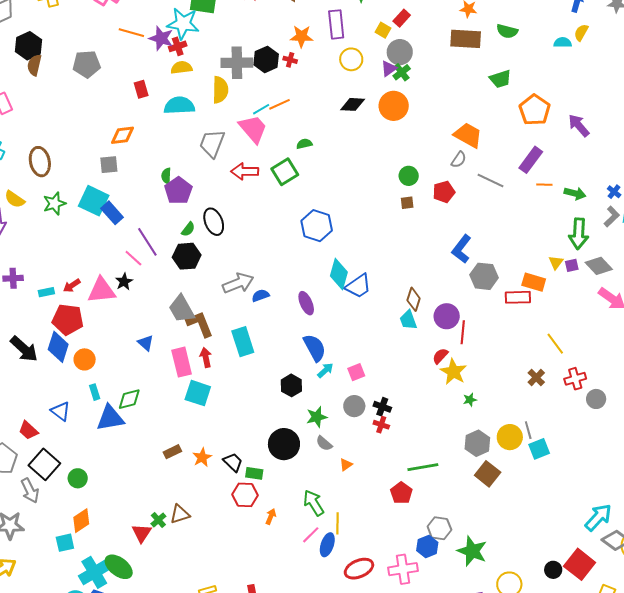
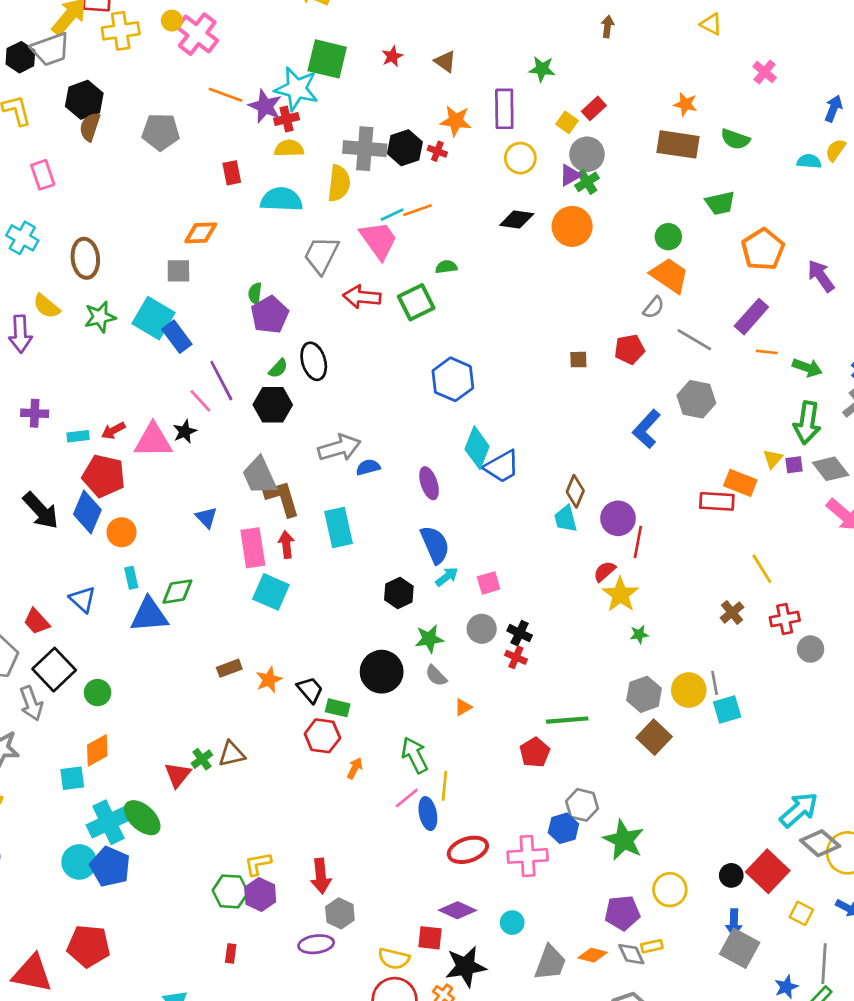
green circle: (409, 176) -> (668, 237), moved
gray hexagon: (484, 276) -> (696, 399), moved
blue ellipse: (327, 545) -> (428, 814), turned -35

